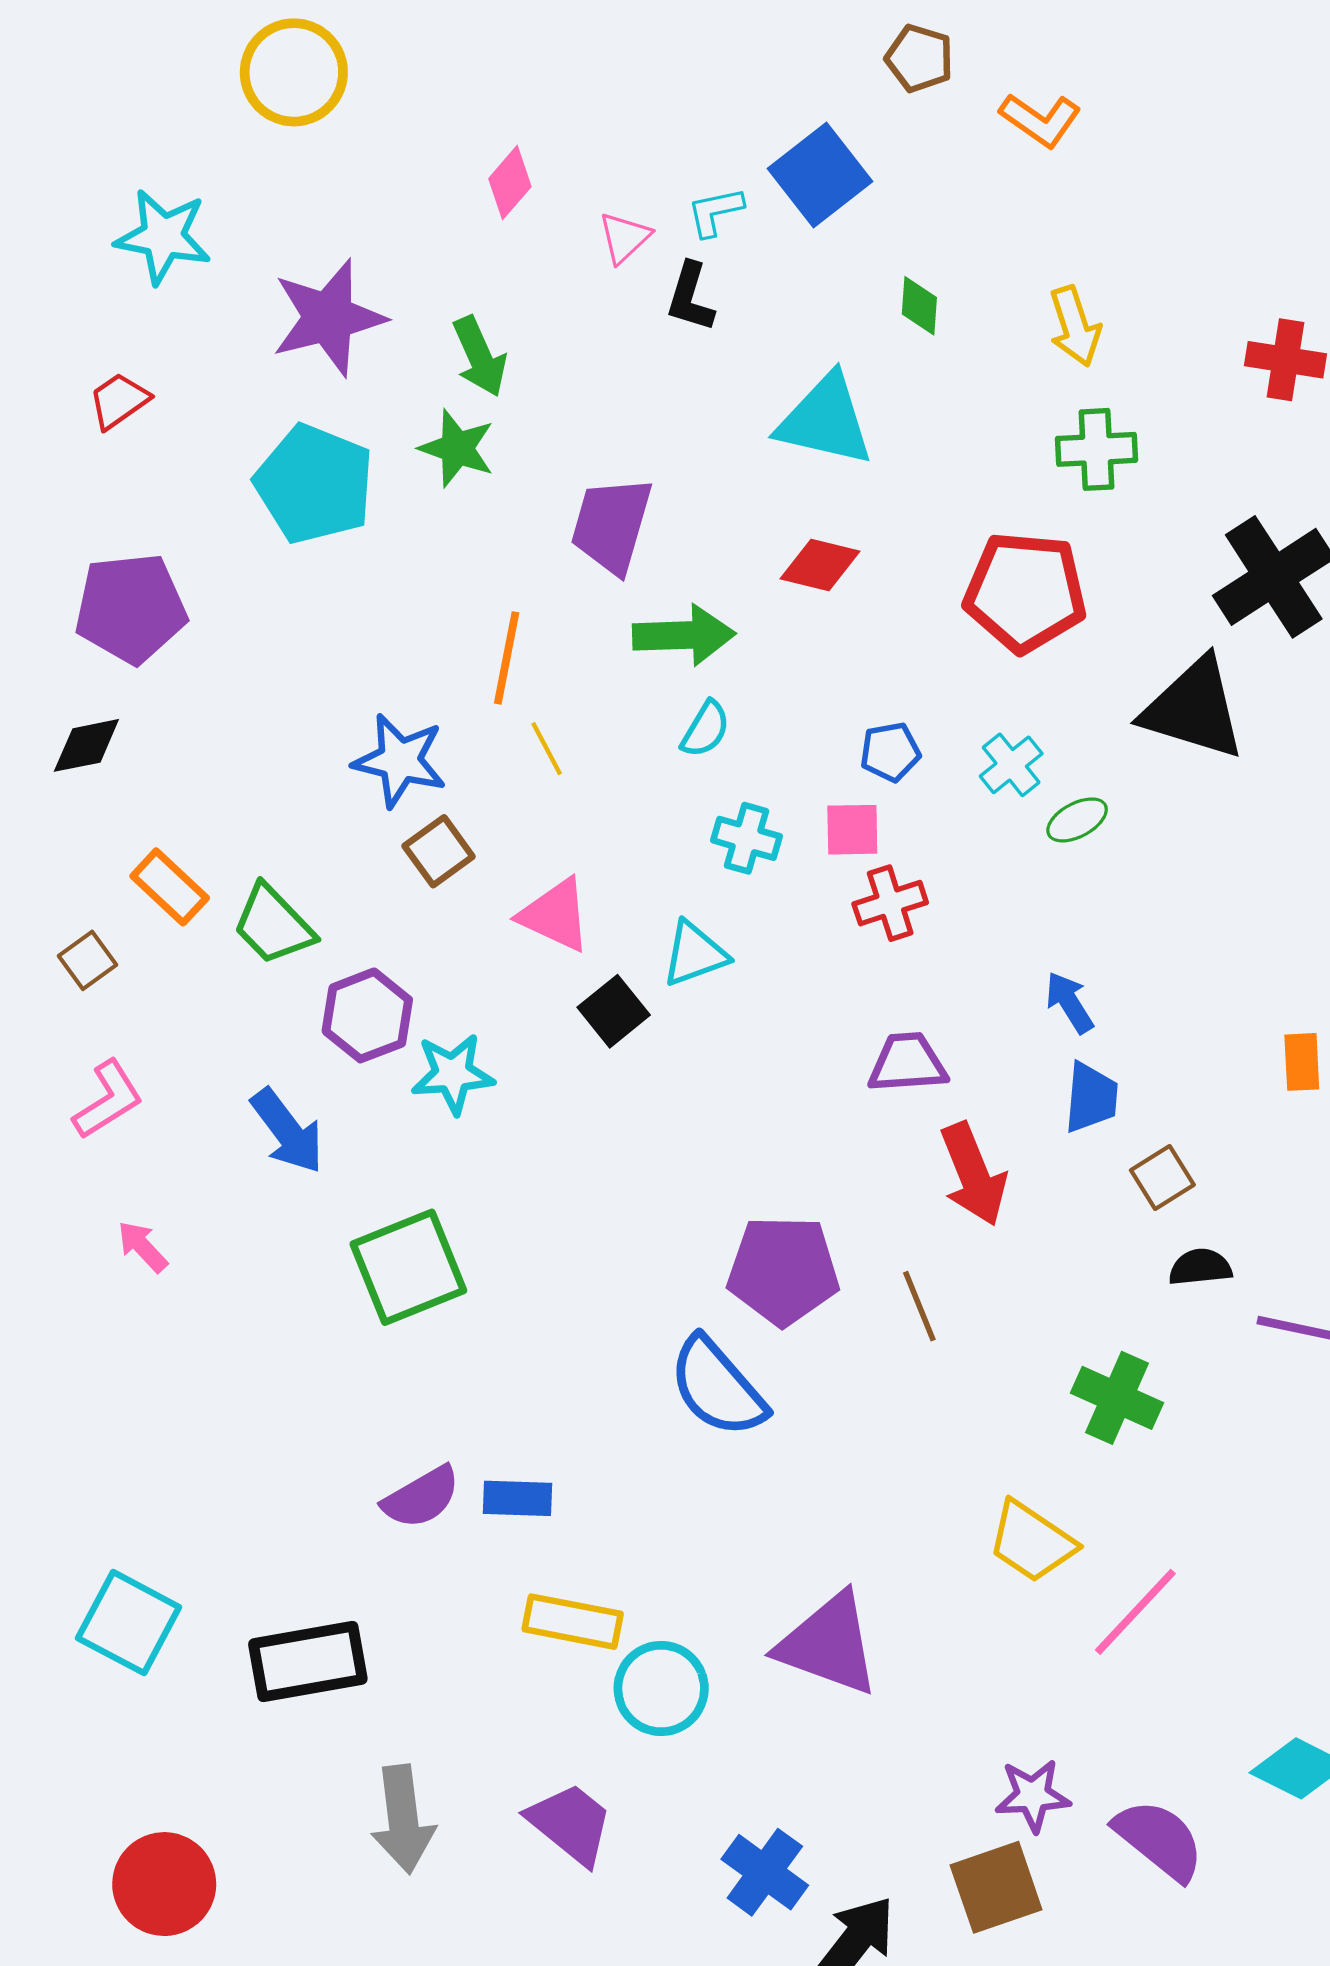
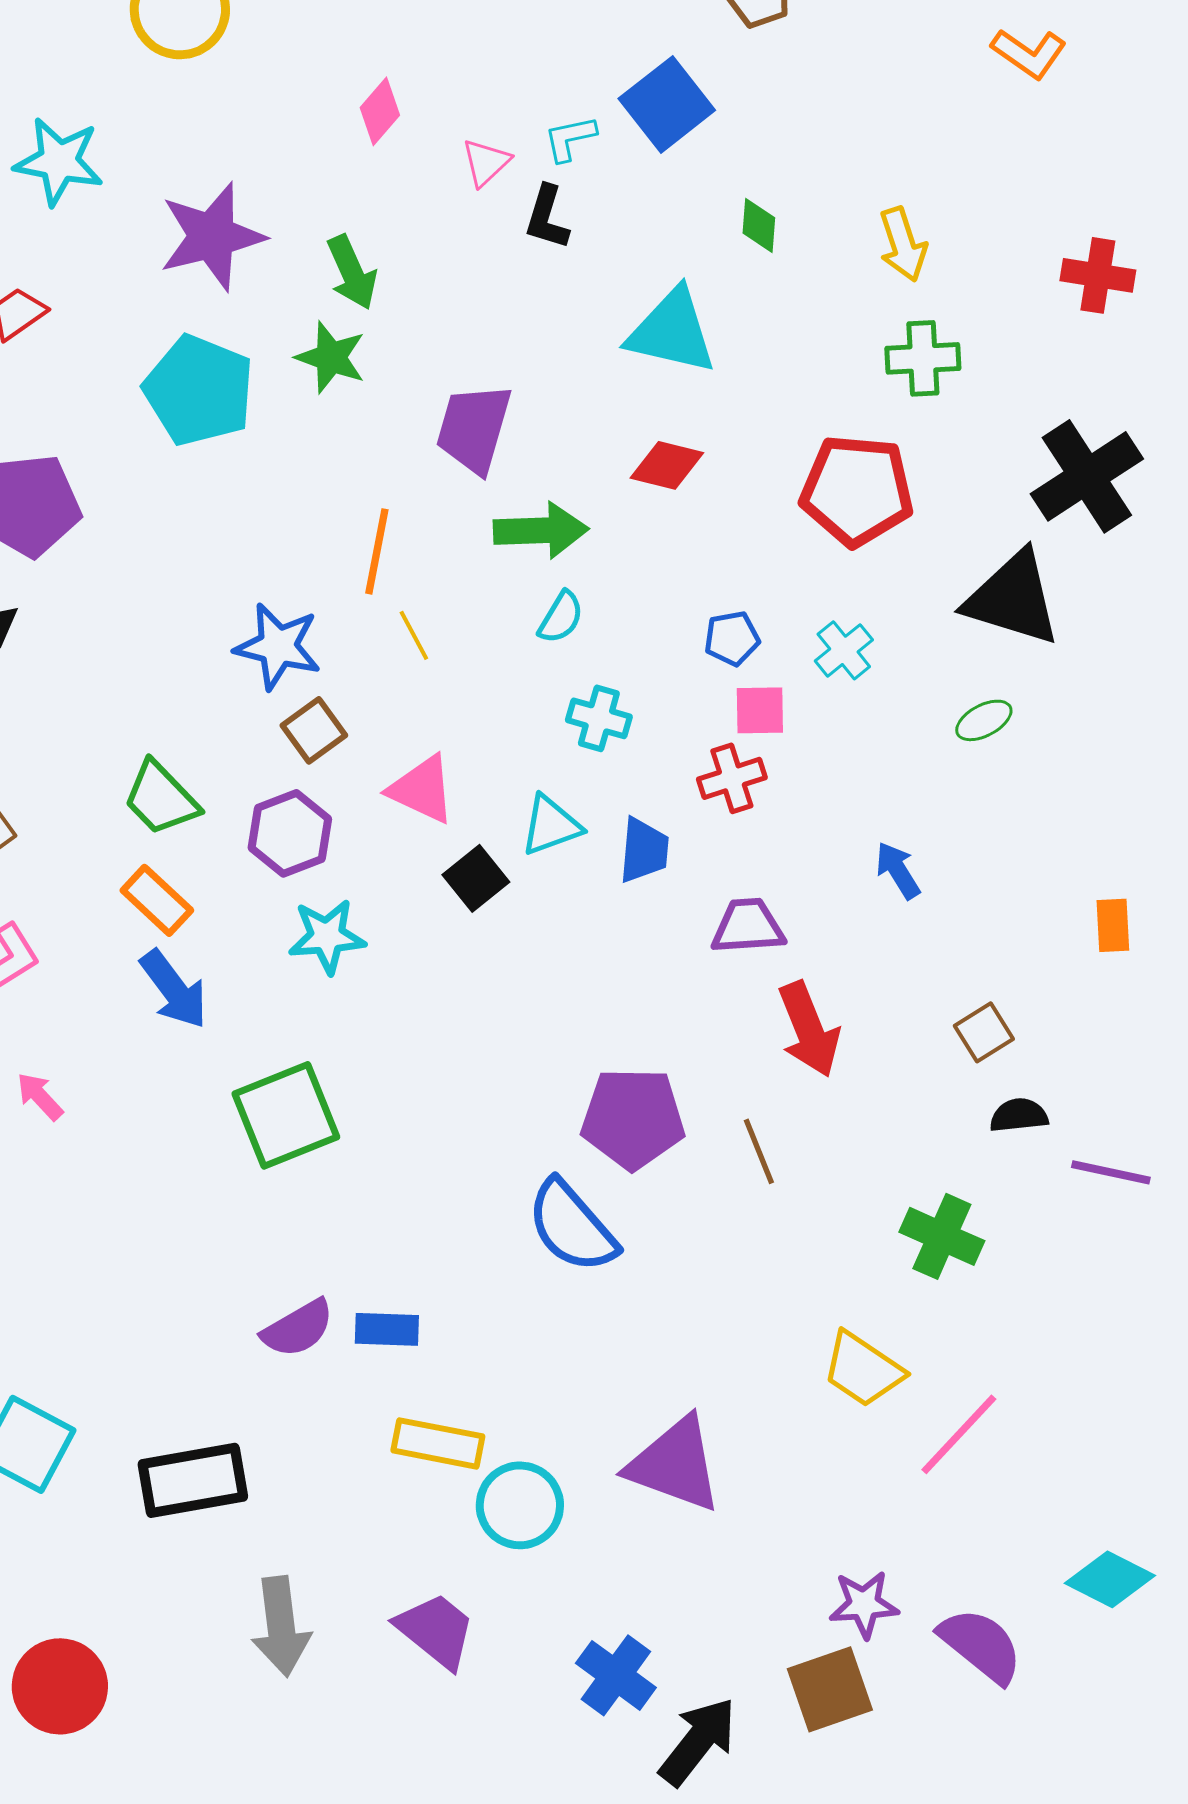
orange L-shape: (1040, 120) -> (1029, 53), moved
green ellipse: (1077, 820) -> (984, 720), moved
pink square: (852, 830) -> (760, 710), moved
orange rectangle: (170, 887) -> (157, 900), moved
purple hexagon: (367, 1015) -> (290, 833), moved
blue trapezoid: (1091, 1098) -> (644, 850), moved

